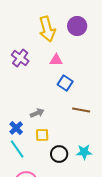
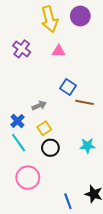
blue square: (65, 83) -> (68, 87), moved
yellow square: (42, 135) -> (44, 128), turned -32
black circle: (59, 154) -> (50, 148), moved

